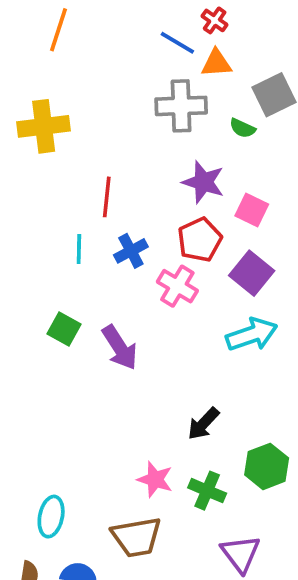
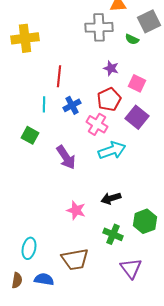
purple star: (203, 182) -> (111, 68), size x0.7
green square: (64, 329) -> (30, 135), moved
cyan arrow: (252, 334) -> (112, 150), moved
black arrow: (203, 424) -> (111, 198), turned 30
pink star: (155, 479) -> (76, 210), moved

